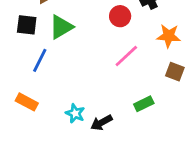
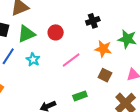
red circle: (120, 16) -> (56, 32), moved
cyan star: (75, 113) -> (33, 60), moved

